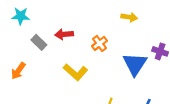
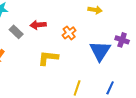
yellow L-shape: (75, 72) -> (48, 58), turned 145

